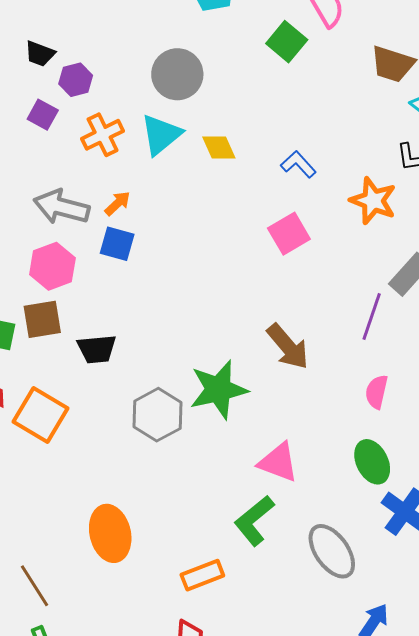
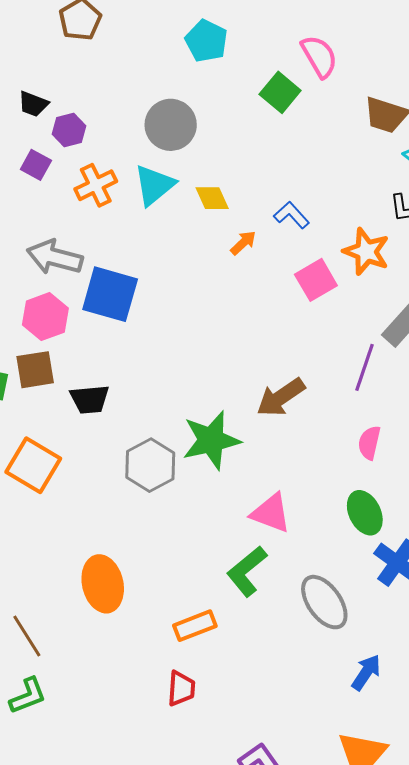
orange arrow: (117, 203) -> (243, 243), moved
pink square: (289, 234) -> (316, 280), moved
blue square: (117, 244) -> (110, 294), size x1.6
brown arrow: (288, 347) -> (281, 397), turned 96

